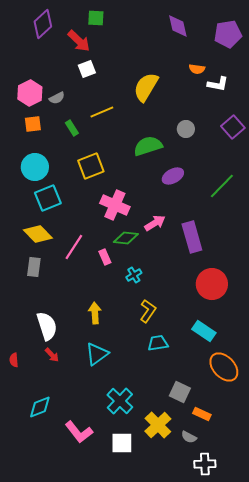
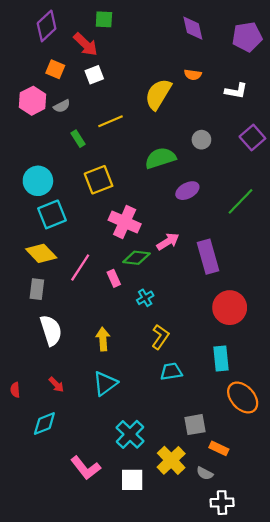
orange semicircle: (197, 69) -> (193, 75), moved
orange square: (33, 124) -> (55, 69), moved, turned 30
white semicircle: (47, 326) -> (51, 330), moved
cyan rectangle: (204, 331) -> (221, 358), turned 50
gray square: (180, 392) -> (195, 425), turned -35
cyan diamond: (40, 407) -> (44, 423), moved

